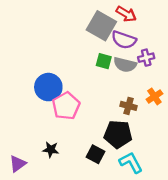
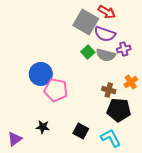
green square: (104, 61) -> (88, 52), turned 32
pink pentagon: (66, 106) -> (56, 90), turned -30
black pentagon: (118, 134) -> (119, 110), moved

